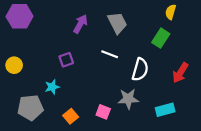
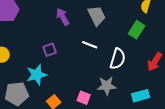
purple arrow: (80, 24) -> (63, 17), turned -60
cyan star: (52, 87) -> (37, 75), size x1.5

